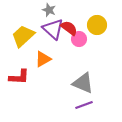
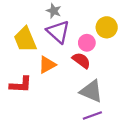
red semicircle: (69, 28) -> (81, 60), moved
yellow trapezoid: (23, 36) -> (25, 39), turned -70

